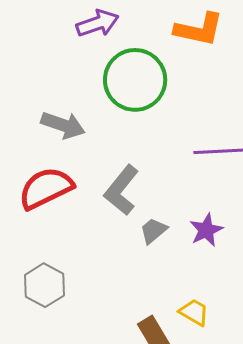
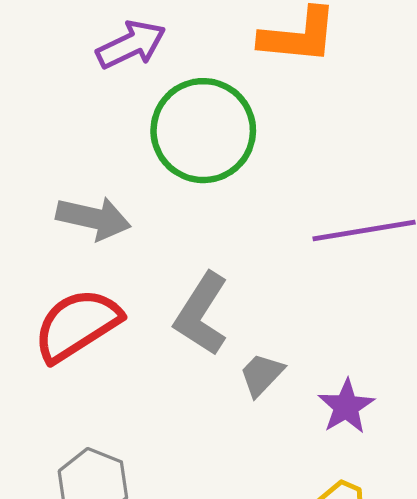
purple star: (206, 230) -> (346, 407), moved

